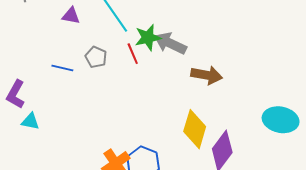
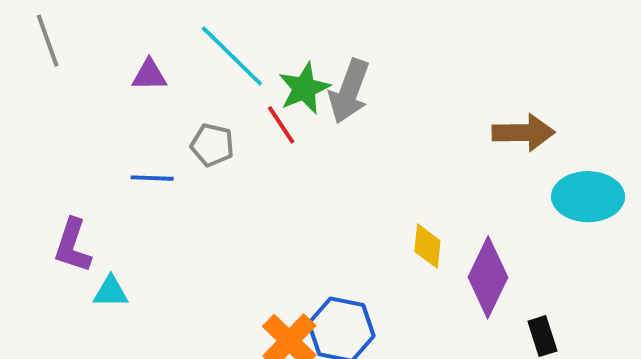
gray arrow: (170, 43) -> (349, 91), turned -84
brown arrow: (207, 75) -> (523, 133), moved
yellow diamond: (195, 129) -> (427, 246), size x0.6

